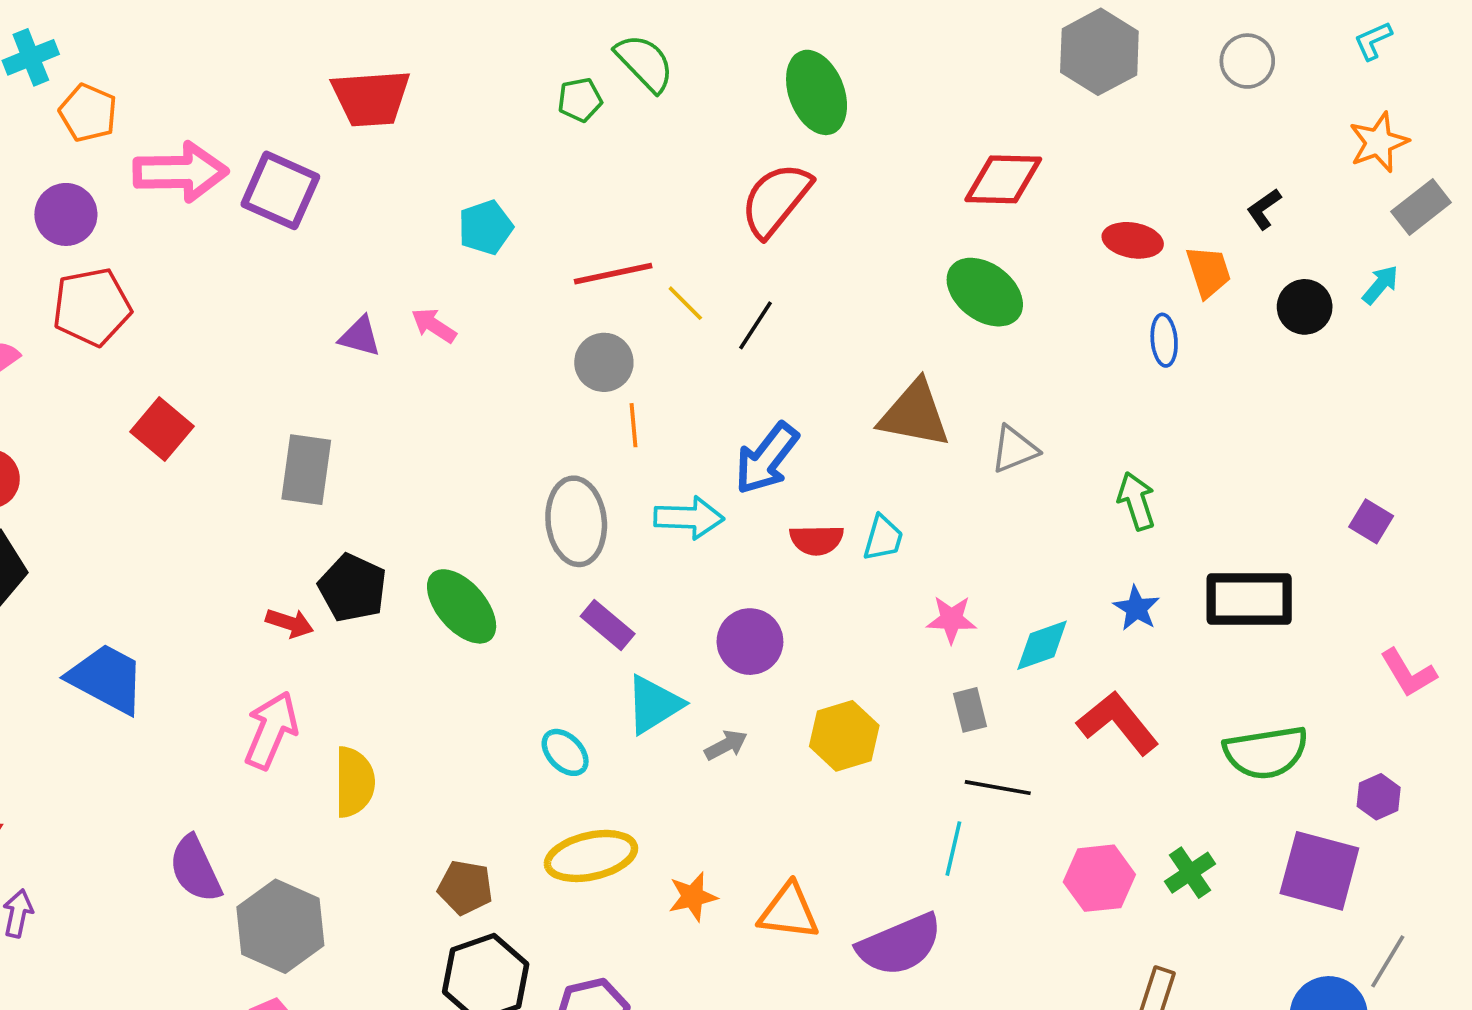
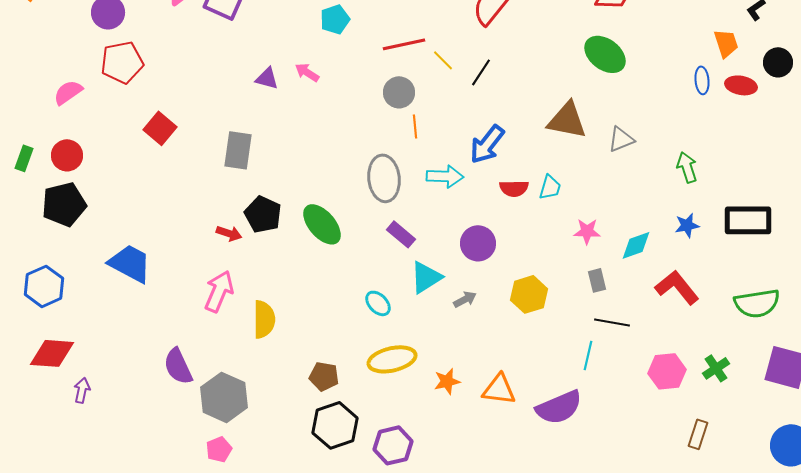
red ellipse: (1133, 240) -> (741, 85), moved
blue star: (1136, 608) -> (687, 225), turned 30

